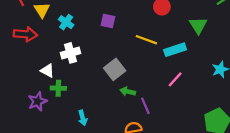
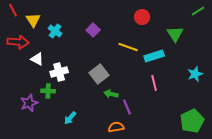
purple square: (108, 21) -> (93, 30), turned 32
white cross: (70, 53) -> (59, 72), moved
white triangle: (47, 71) -> (37, 59), moved
pink line: (175, 79) -> (154, 83), turned -56
cyan arrow: (83, 118) -> (70, 118), turned 56

